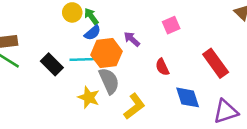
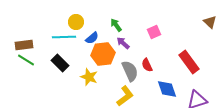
green arrow: (91, 16) -> (116, 25), moved
cyan line: (85, 59) -> (64, 37), moved
gray semicircle: (109, 81) -> (130, 71), moved
yellow star: (89, 97) -> (89, 77), moved

